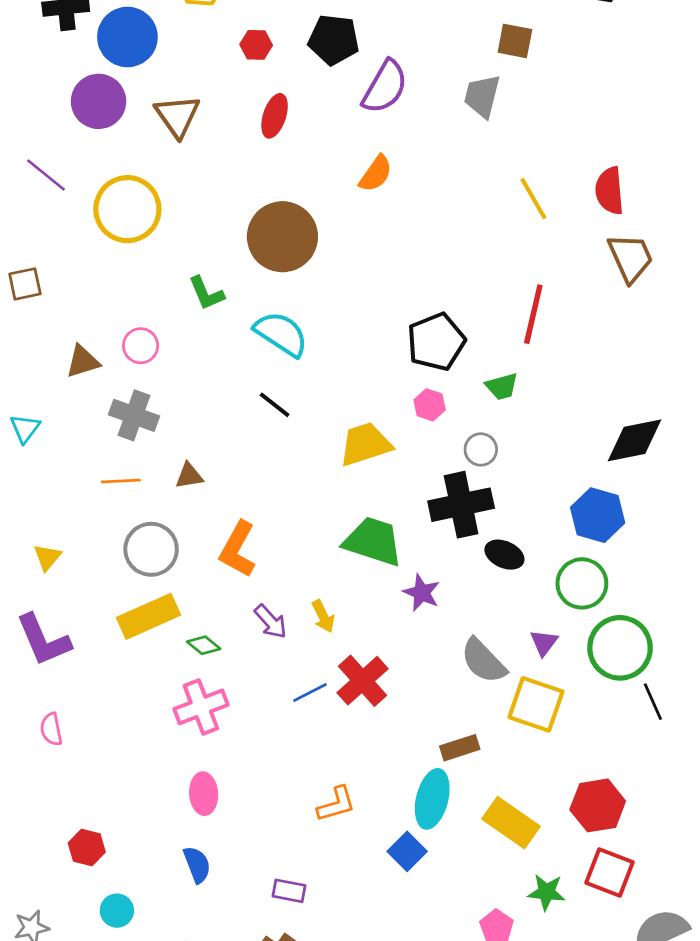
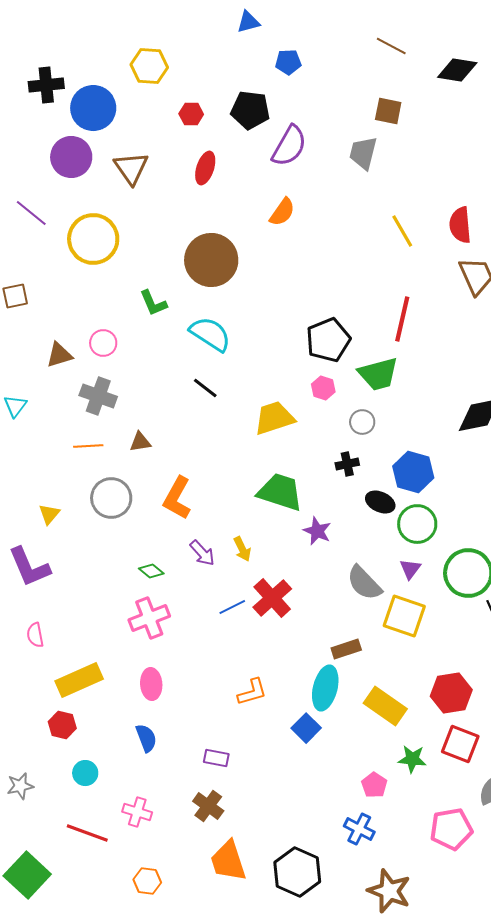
green trapezoid: (502, 386) -> (378, 374), size x1.6
black cross: (461, 505) -> (347, 464), size x0.5
blue hexagon: (598, 515) -> (413, 472), moved
yellow triangle: (47, 557) -> (49, 514), moved
green circle: (582, 583) -> (417, 524), moved
yellow rectangle: (148, 616) -> (79, 680), moved

